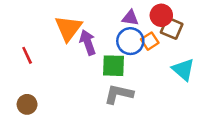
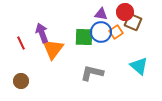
orange triangle: (68, 28) -> (53, 49), moved
purple arrow: (88, 42) -> (42, 33), moved
green square: (114, 66) -> (84, 37), moved
cyan triangle: (183, 70) -> (139, 66), moved

